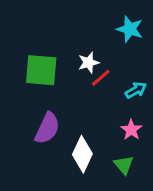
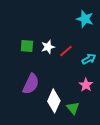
white star: (89, 63) -> (48, 47), moved
green square: (41, 70) -> (27, 46), size x0.6
green triangle: (124, 165) -> (73, 108), moved

